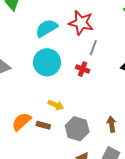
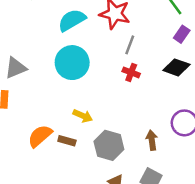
red cross: (83, 69) -> (131, 72), moved

